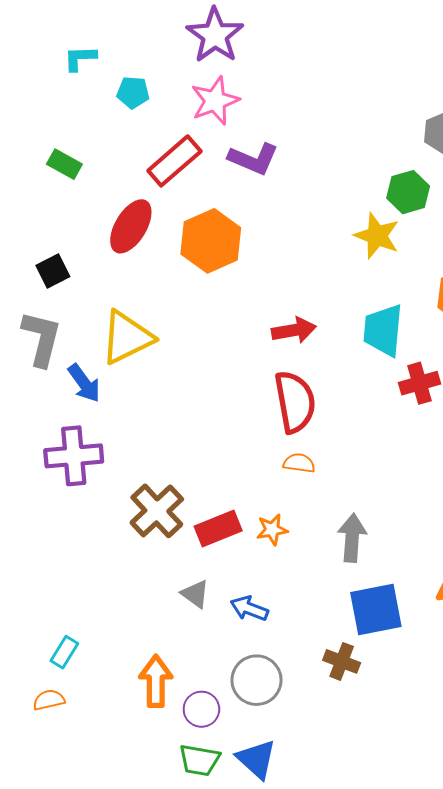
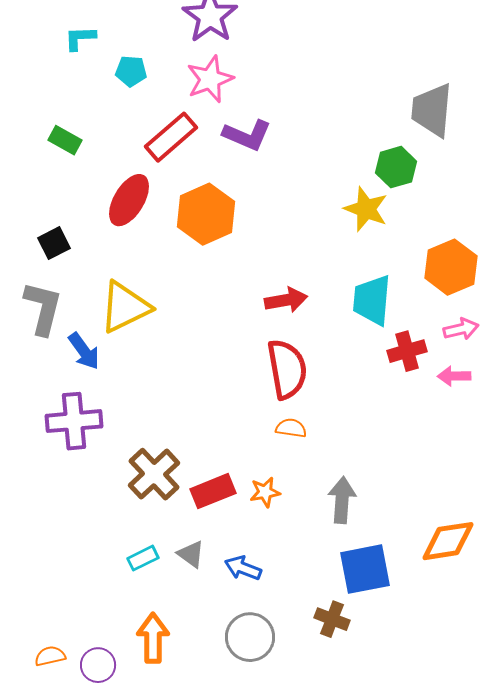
cyan rectangle: (64, 652) -> (143, 558), moved, turned 32
purple circle: (201, 709) -> (98, 665), moved

